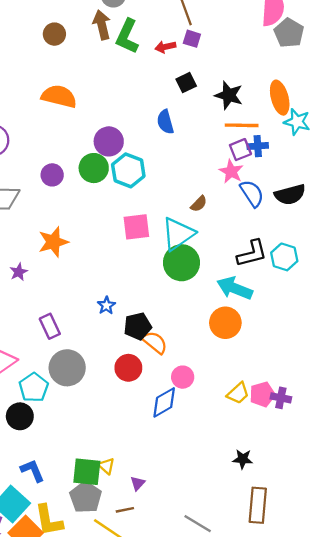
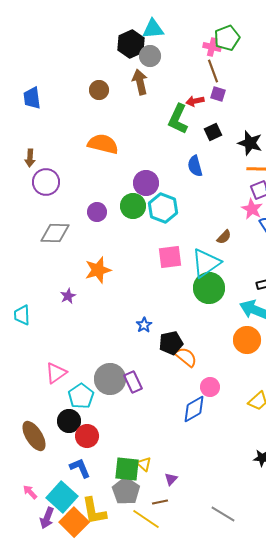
green L-shape: (127, 36) -> (178, 119), moved
purple rectangle: (50, 326) -> (133, 382), moved
red circle: (128, 368) -> (87, 436), moved

